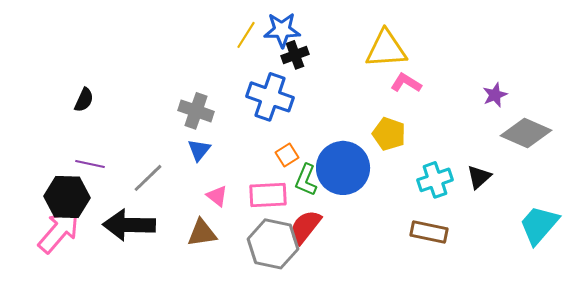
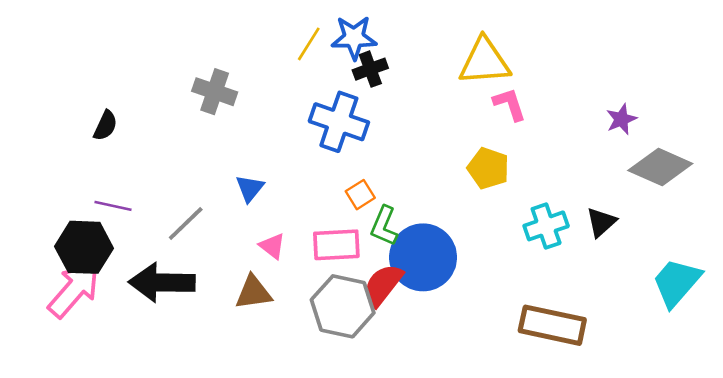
pink L-shape: (406, 83) -> (510, 104), turned 40
gray cross: (196, 111) -> (215, 92), moved
blue circle: (343, 168) -> (423, 257), moved
brown rectangle: (429, 232) -> (552, 325), moved, size x1.4

